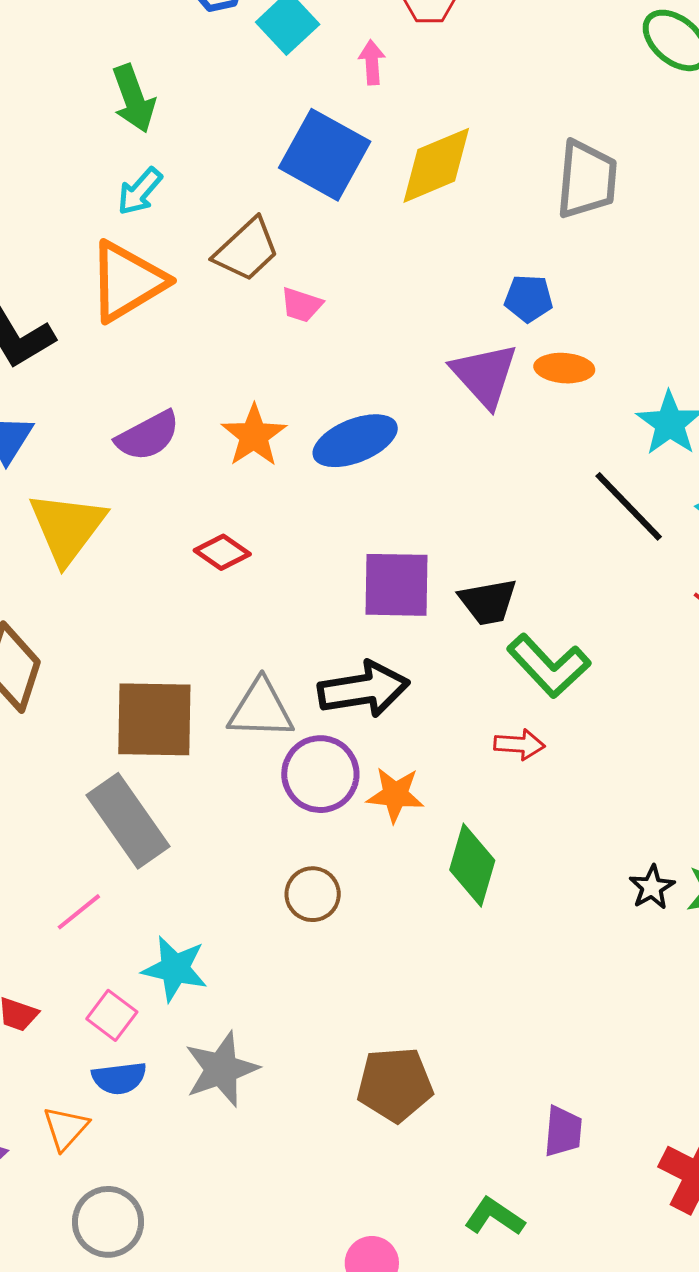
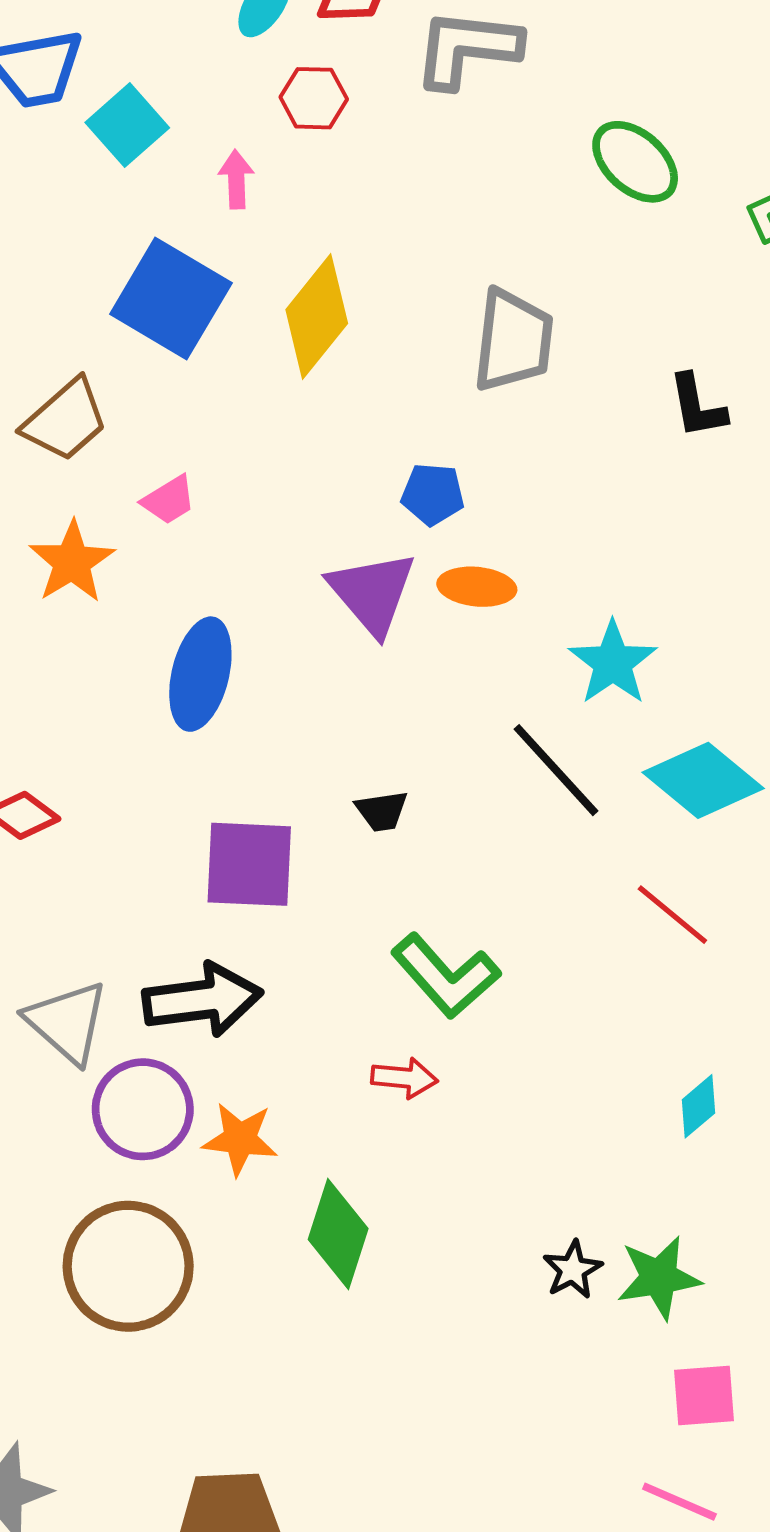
yellow diamond: (436, 165) -> (317, 317), turned -30
pink trapezoid: (302, 305) -> (169, 500), moved, turned -51
orange star: (254, 436) -> (72, 562), moved
blue ellipse: (355, 441) -> (200, 674), turned -56
black trapezoid: (488, 602) -> (382, 811), moved, size x0.7
gray triangle: (261, 709) -> (67, 1022), turned 38
brown circle: (313, 894) -> (128, 1266), size x1.8

